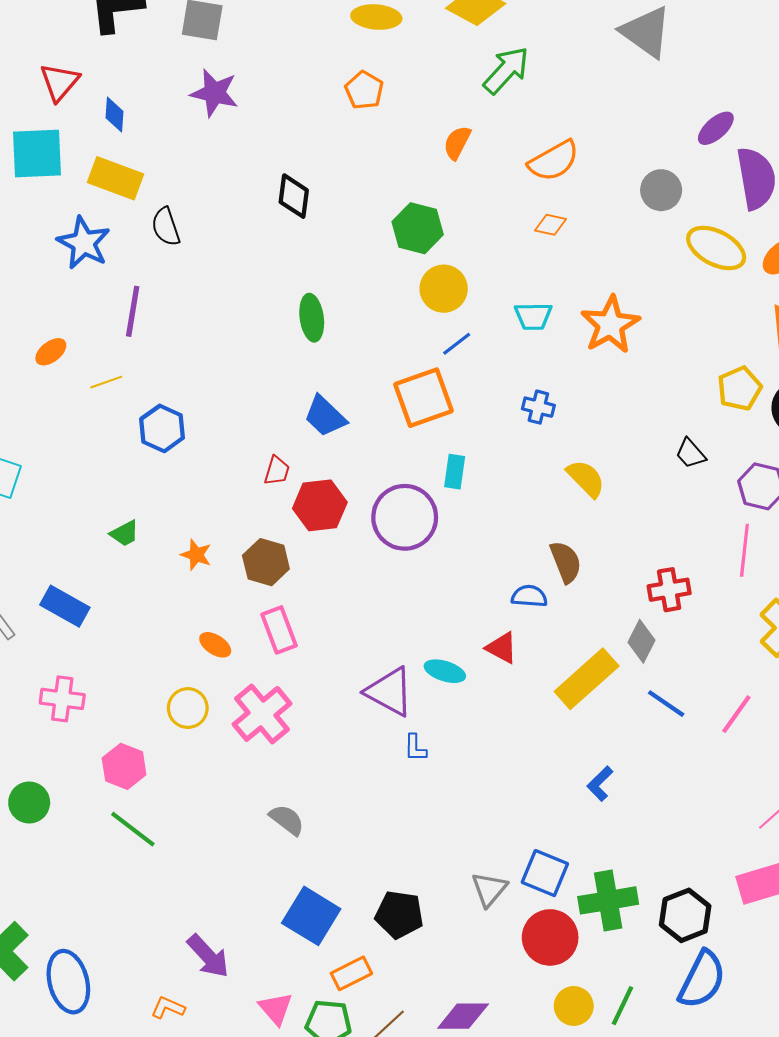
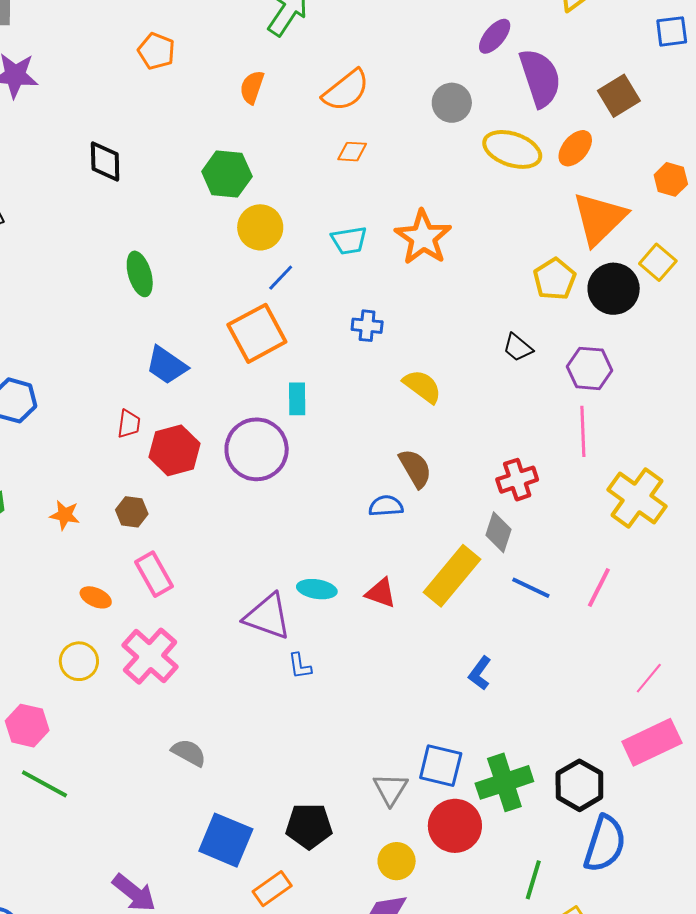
brown hexagon: (266, 562) -> (132, 512), size x0.7
red triangle: (502, 648) -> (381, 593), moved
yellow circle: (574, 1006) -> (397, 861), moved

